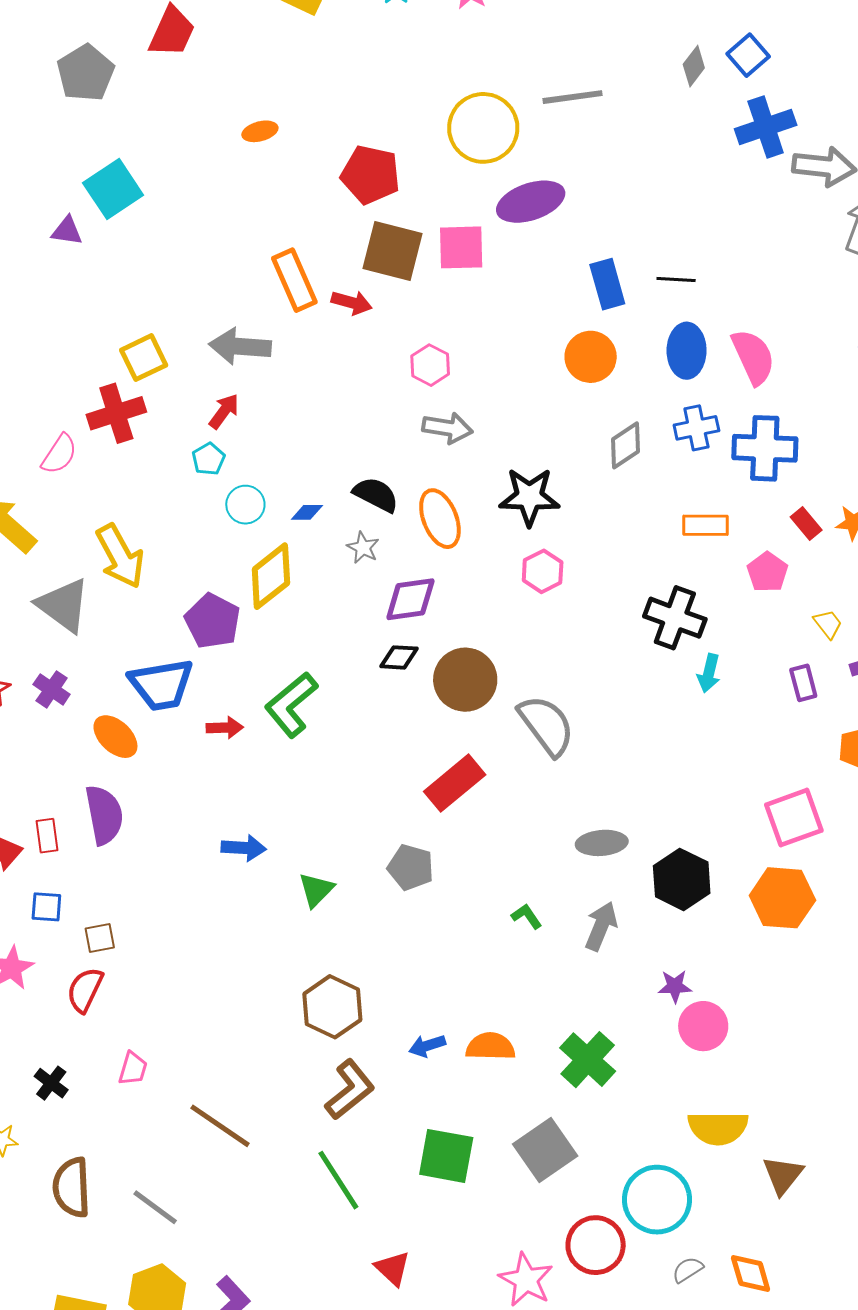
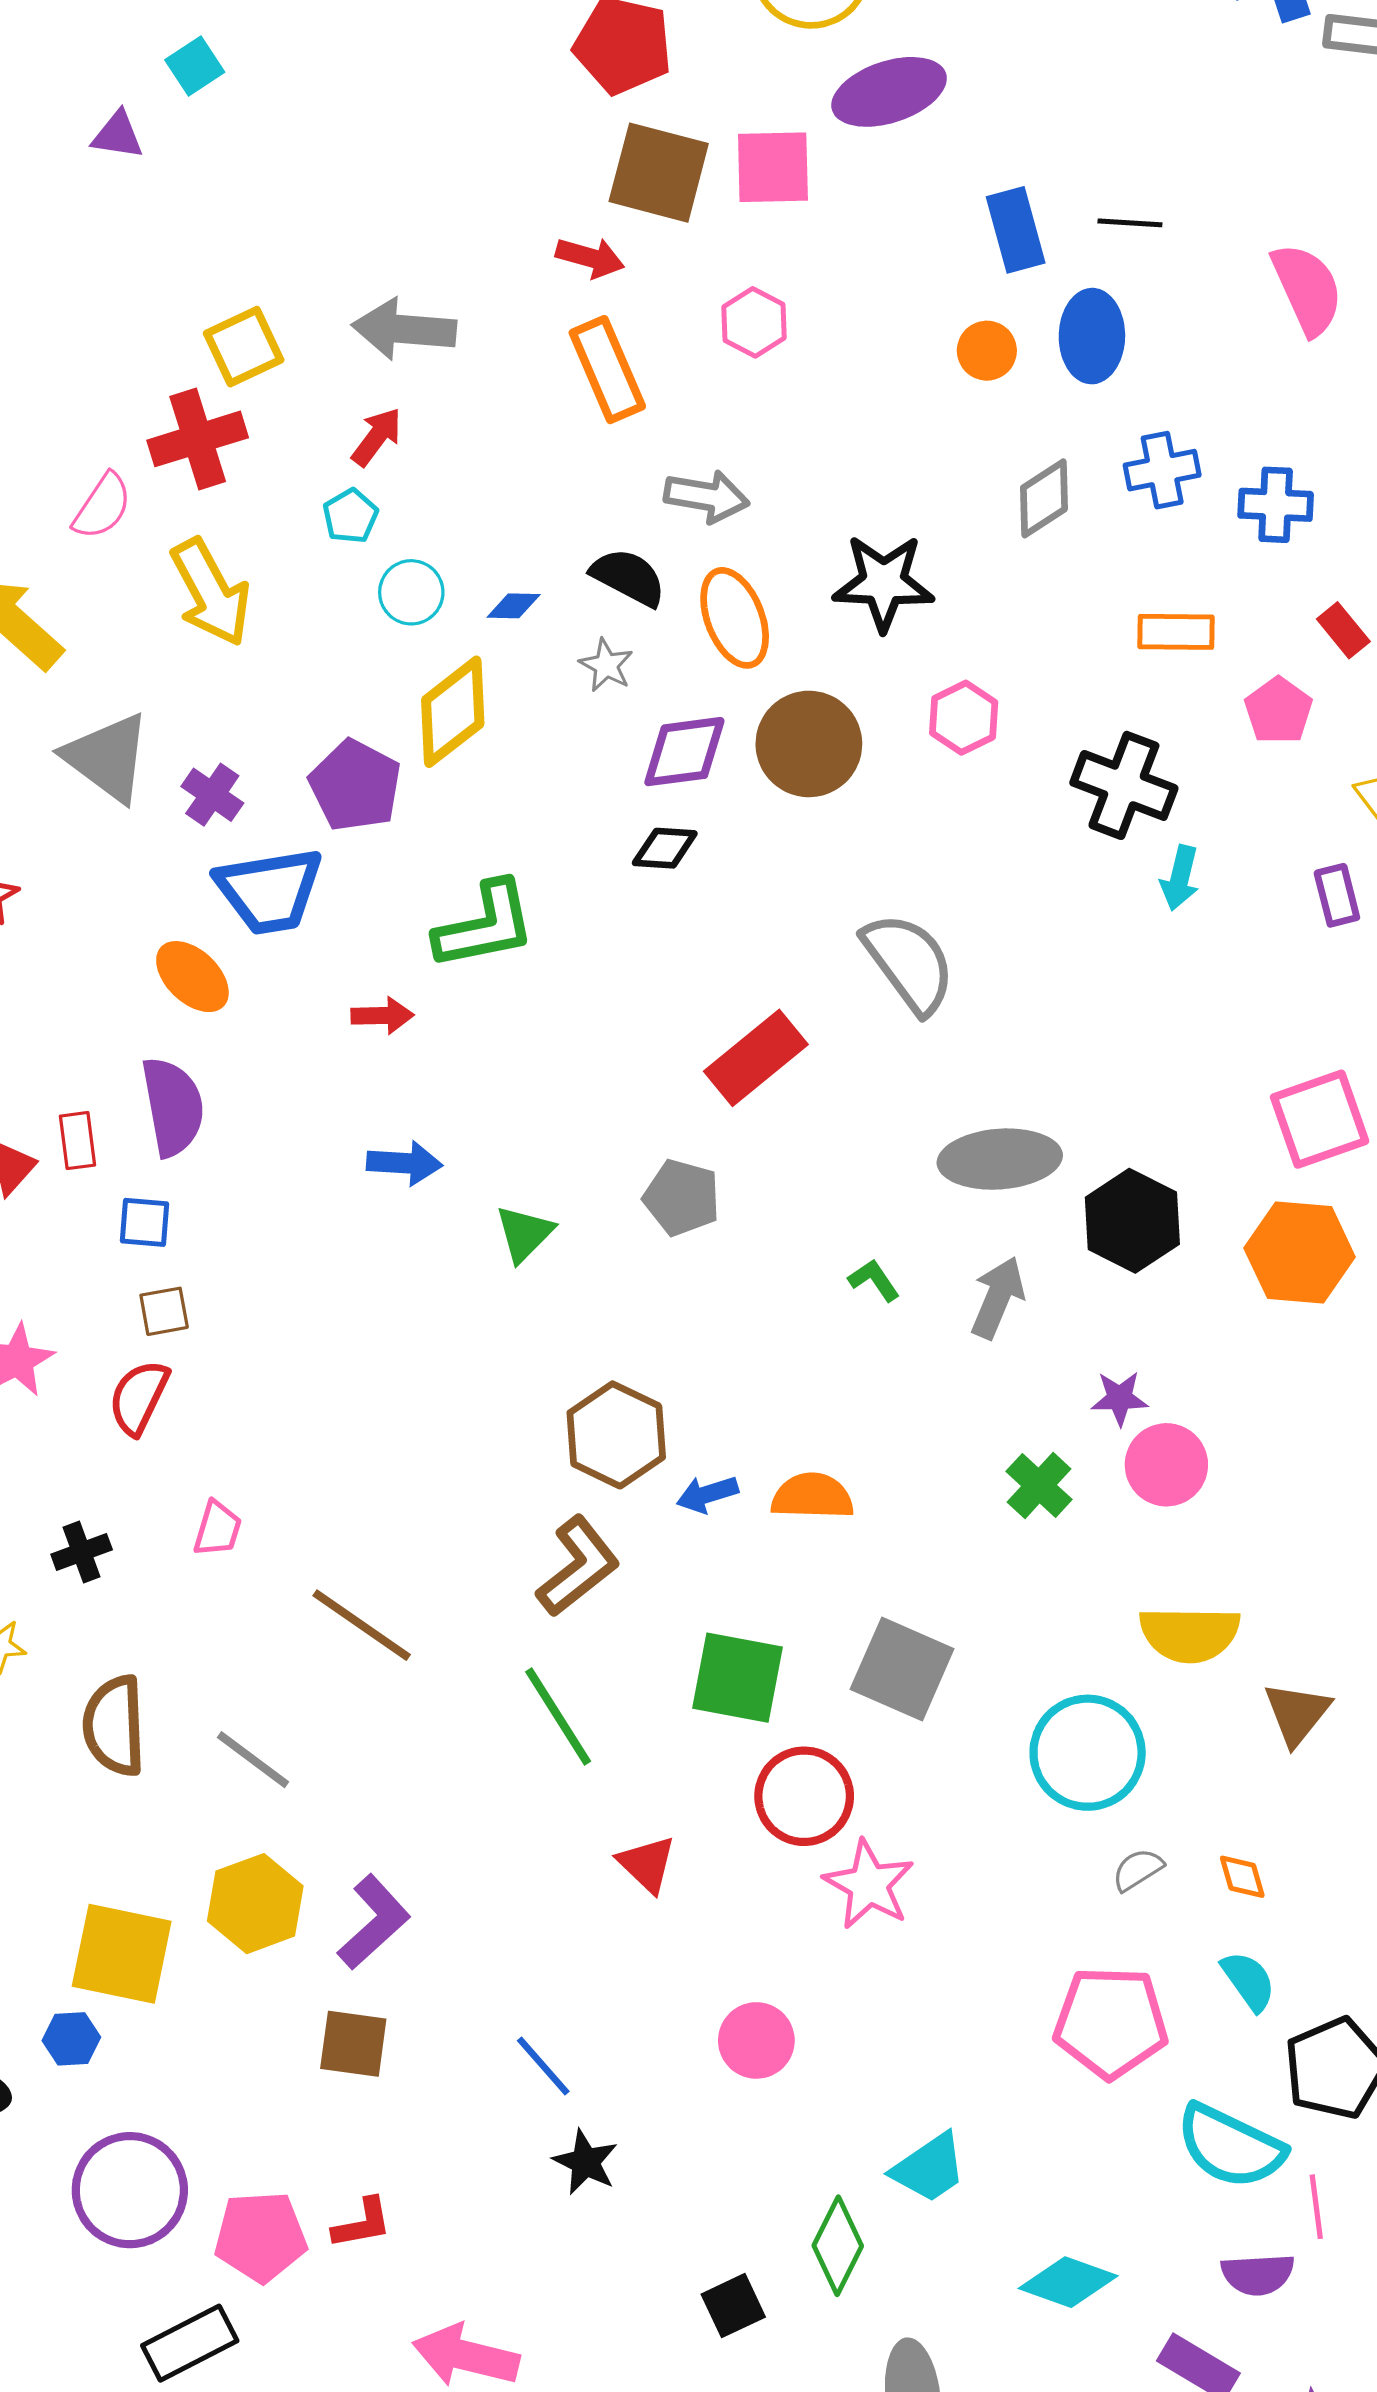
cyan square: (113, 189) -> (195, 66), size x0.6
orange rectangle: (294, 280) -> (607, 370), moved
blue ellipse: (687, 351) -> (1092, 336), moved
orange circle: (591, 357) -> (987, 351), size x0.7
pink semicircle: (753, 357) -> (1307, 289), moved
pink hexagon: (430, 365) -> (754, 322), moved
gray arrow: (447, 428) -> (707, 496), moved
blue cross: (765, 448) -> (1276, 505), size x0.7
yellow arrow: (120, 556) -> (211, 592), moved
pink hexagon: (543, 571) -> (964, 718), moved
brown circle: (465, 680) -> (809, 744), moved
purple cross: (52, 689) -> (212, 795), moved
green L-shape: (291, 705) -> (485, 926), turned -152
red arrow: (225, 728) -> (382, 1016), moved
gray ellipse: (602, 843) -> (1000, 1159), size x1.4
blue square: (46, 907) -> (145, 1222), moved
brown hexagon: (332, 1007) -> (616, 1435), moved
green cross: (588, 1060) -> (1039, 1485), moved, size x0.7
black cross: (51, 1083) -> (82, 1552), turned 32
gray square: (545, 1150) -> (902, 1669), turned -32
red circle: (596, 1245) -> (804, 1796), moved
orange diamond: (751, 1274) -> (1242, 1877), size x0.7

